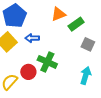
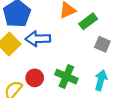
blue arrow: (32, 38) -> (38, 39), size x1.5
green cross: (47, 62) -> (66, 77), moved

